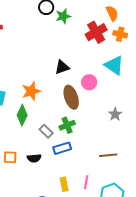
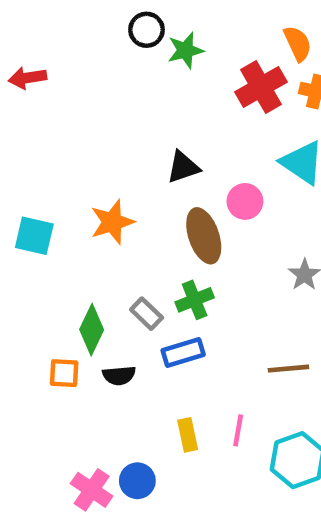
green diamond: (22, 115) -> (92, 330), moved

